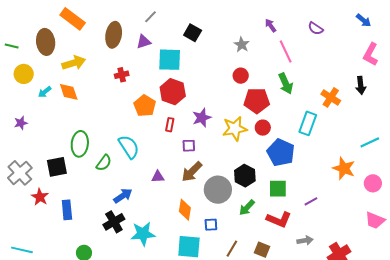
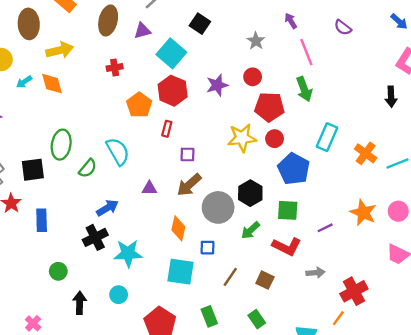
cyan square: (170, 60) -> (171, 53), turned 35
orange cross: (331, 97) -> (366, 153), moved
purple star: (202, 118) -> (217, 85), moved
orange star: (344, 168) -> (363, 213), moved

